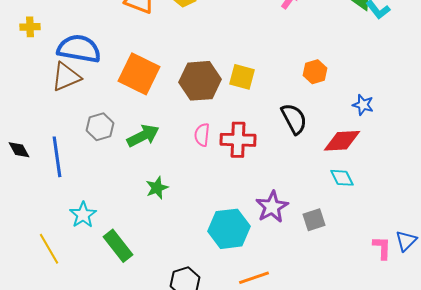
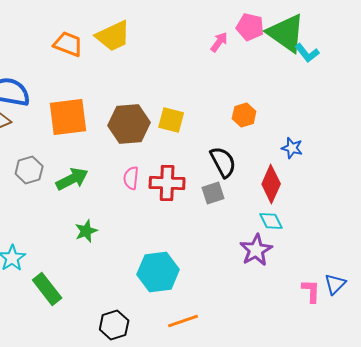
orange square: (139, 74) -> (68, 117), turned -33
red diamond: (342, 141) -> (271, 184), turned -63
purple star: (272, 207) -> (256, 250), moved
gray square: (314, 220) -> (213, 193), moved

